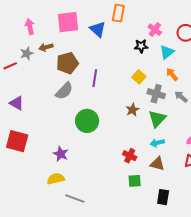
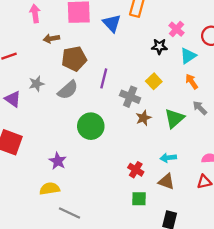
gray star: (27, 53) -> (36, 84), moved
gray cross: (156, 94) -> (130, 97), moved
green triangle: (157, 119) -> (174, 118), moved

